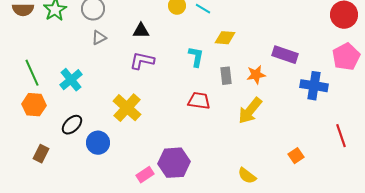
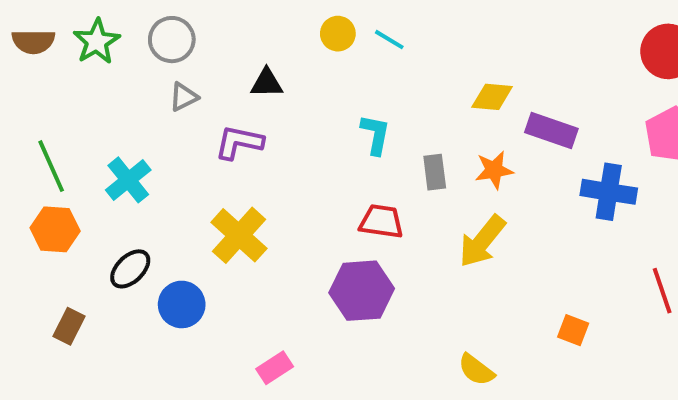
yellow diamond: (225, 38) -> (492, 97), moved
purple L-shape: (142, 61) -> (239, 142), moved
orange square: (296, 156) -> (573, 330), turned -35
purple hexagon: (174, 163) -> (362, 291), moved

